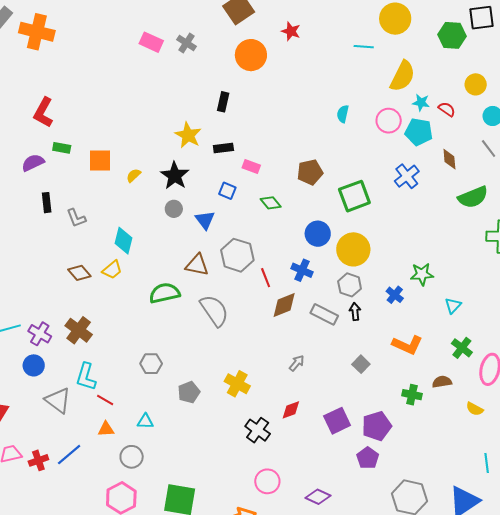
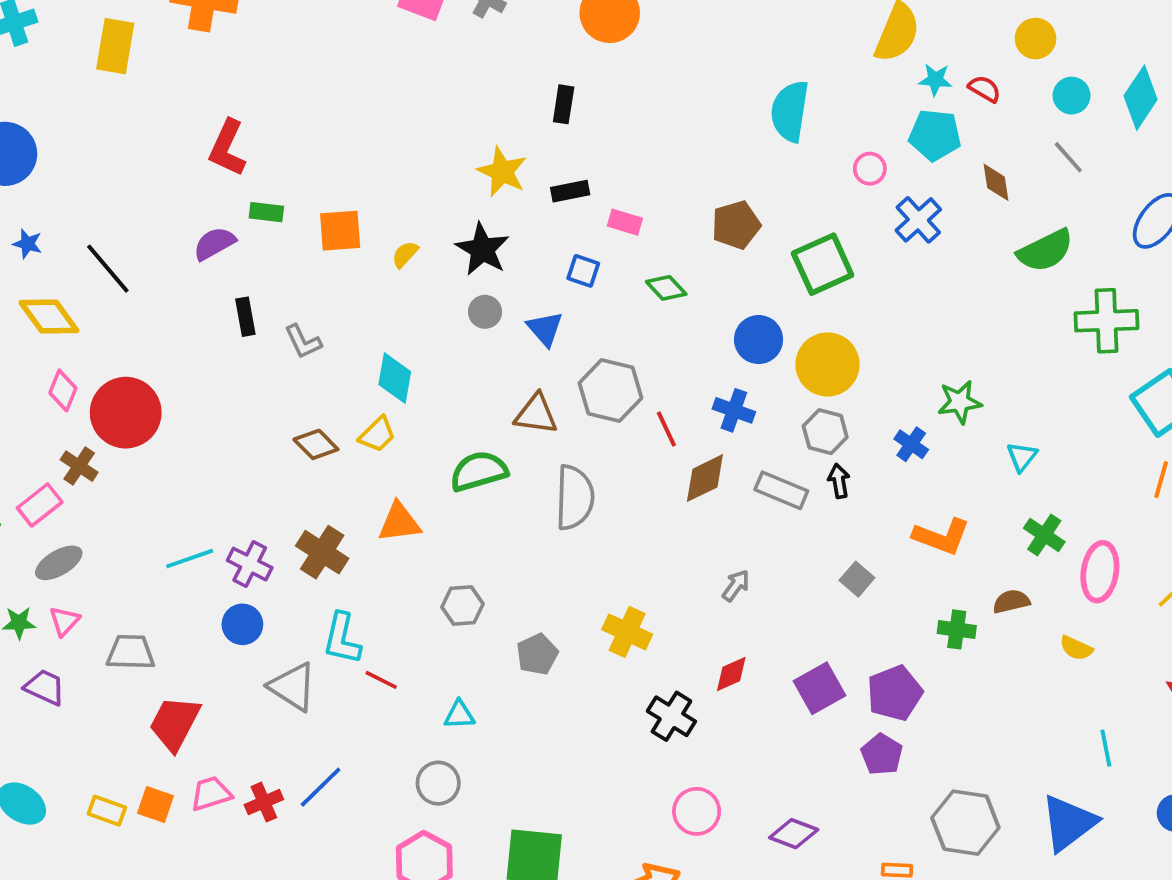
cyan semicircle: (343, 114) -> (790, 111), size x1.8
pink circle: (389, 121) -> (870, 169), moved, size x0.7
gray semicircle: (214, 311) -> (575, 497), turned 40
orange triangle: (106, 429) -> (399, 522), moved, size x1.4

